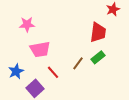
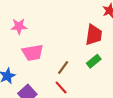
brown line: (78, 63) -> (63, 67), moved
red line: (53, 72) -> (61, 88), moved

